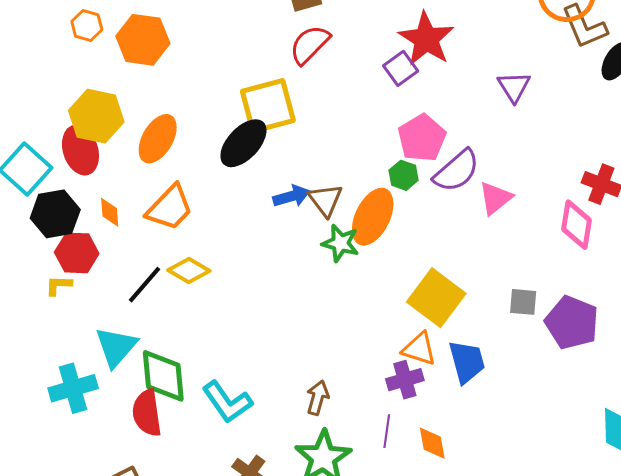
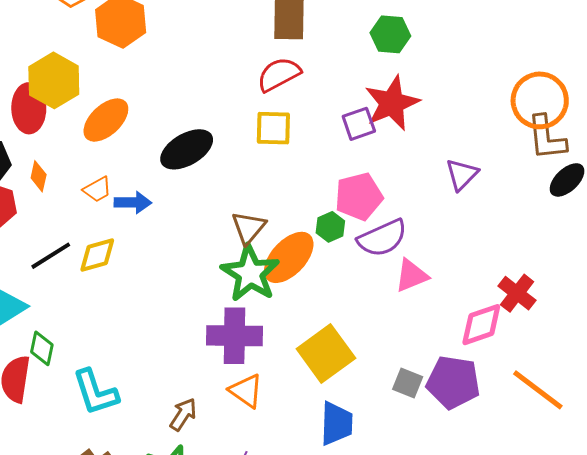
yellow square: (268, 106) -> (273, 128), moved, size x0.7
blue arrow: (291, 196) -> (133, 202), moved
orange trapezoid: (170, 208) -> (97, 189), size x0.6
pink diamond: (576, 225) -> (481, 325), turned 45
green star: (340, 243) -> (250, 273), size x1.5
yellow diamond: (189, 270) -> (97, 255), turned -63
purple pentagon: (572, 323) -> (453, 382), moved, turned -30
orange triangle: (419, 349) -> (246, 391), moved
green diamond: (163, 376) -> (42, 348), size x0.6
purple cross: (405, 380) -> (234, 336), moved, size x1.5

